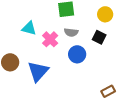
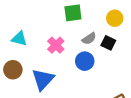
cyan triangle: (29, 28) -> (19, 39), moved
gray semicircle: (71, 32) -> (89, 39), moved, turned -40

